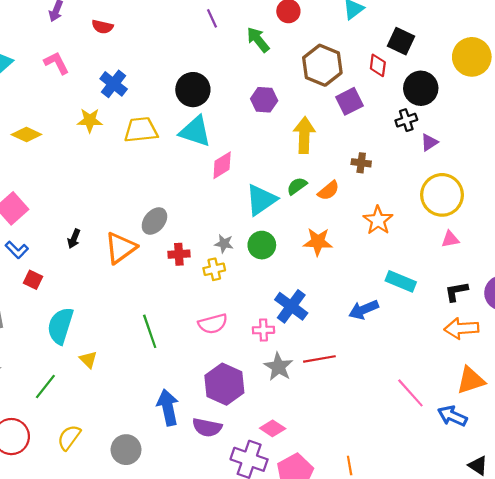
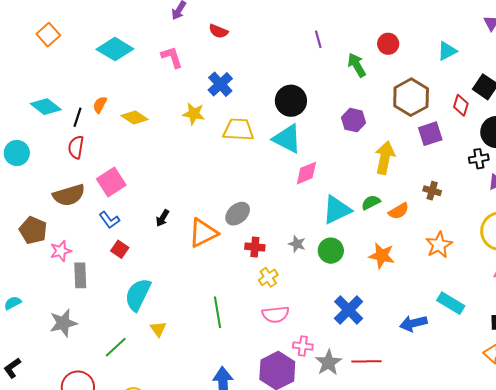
yellow cross: (214, 269) -> (268, 277), moved, turned -30
pink cross: (263, 330) -> (303, 346), moved

